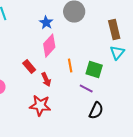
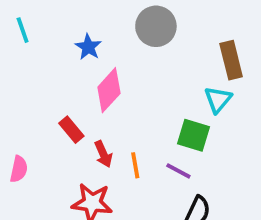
blue star: (46, 23) -> (88, 47), moved
cyan triangle: (117, 53) -> (218, 100), moved
orange line: (70, 66) -> (135, 165), moved

